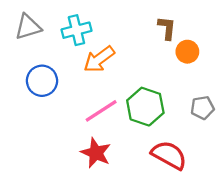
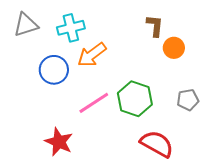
blue circle: (42, 81) -> (54, 70), moved
red star: (96, 153) -> (59, 142), moved

